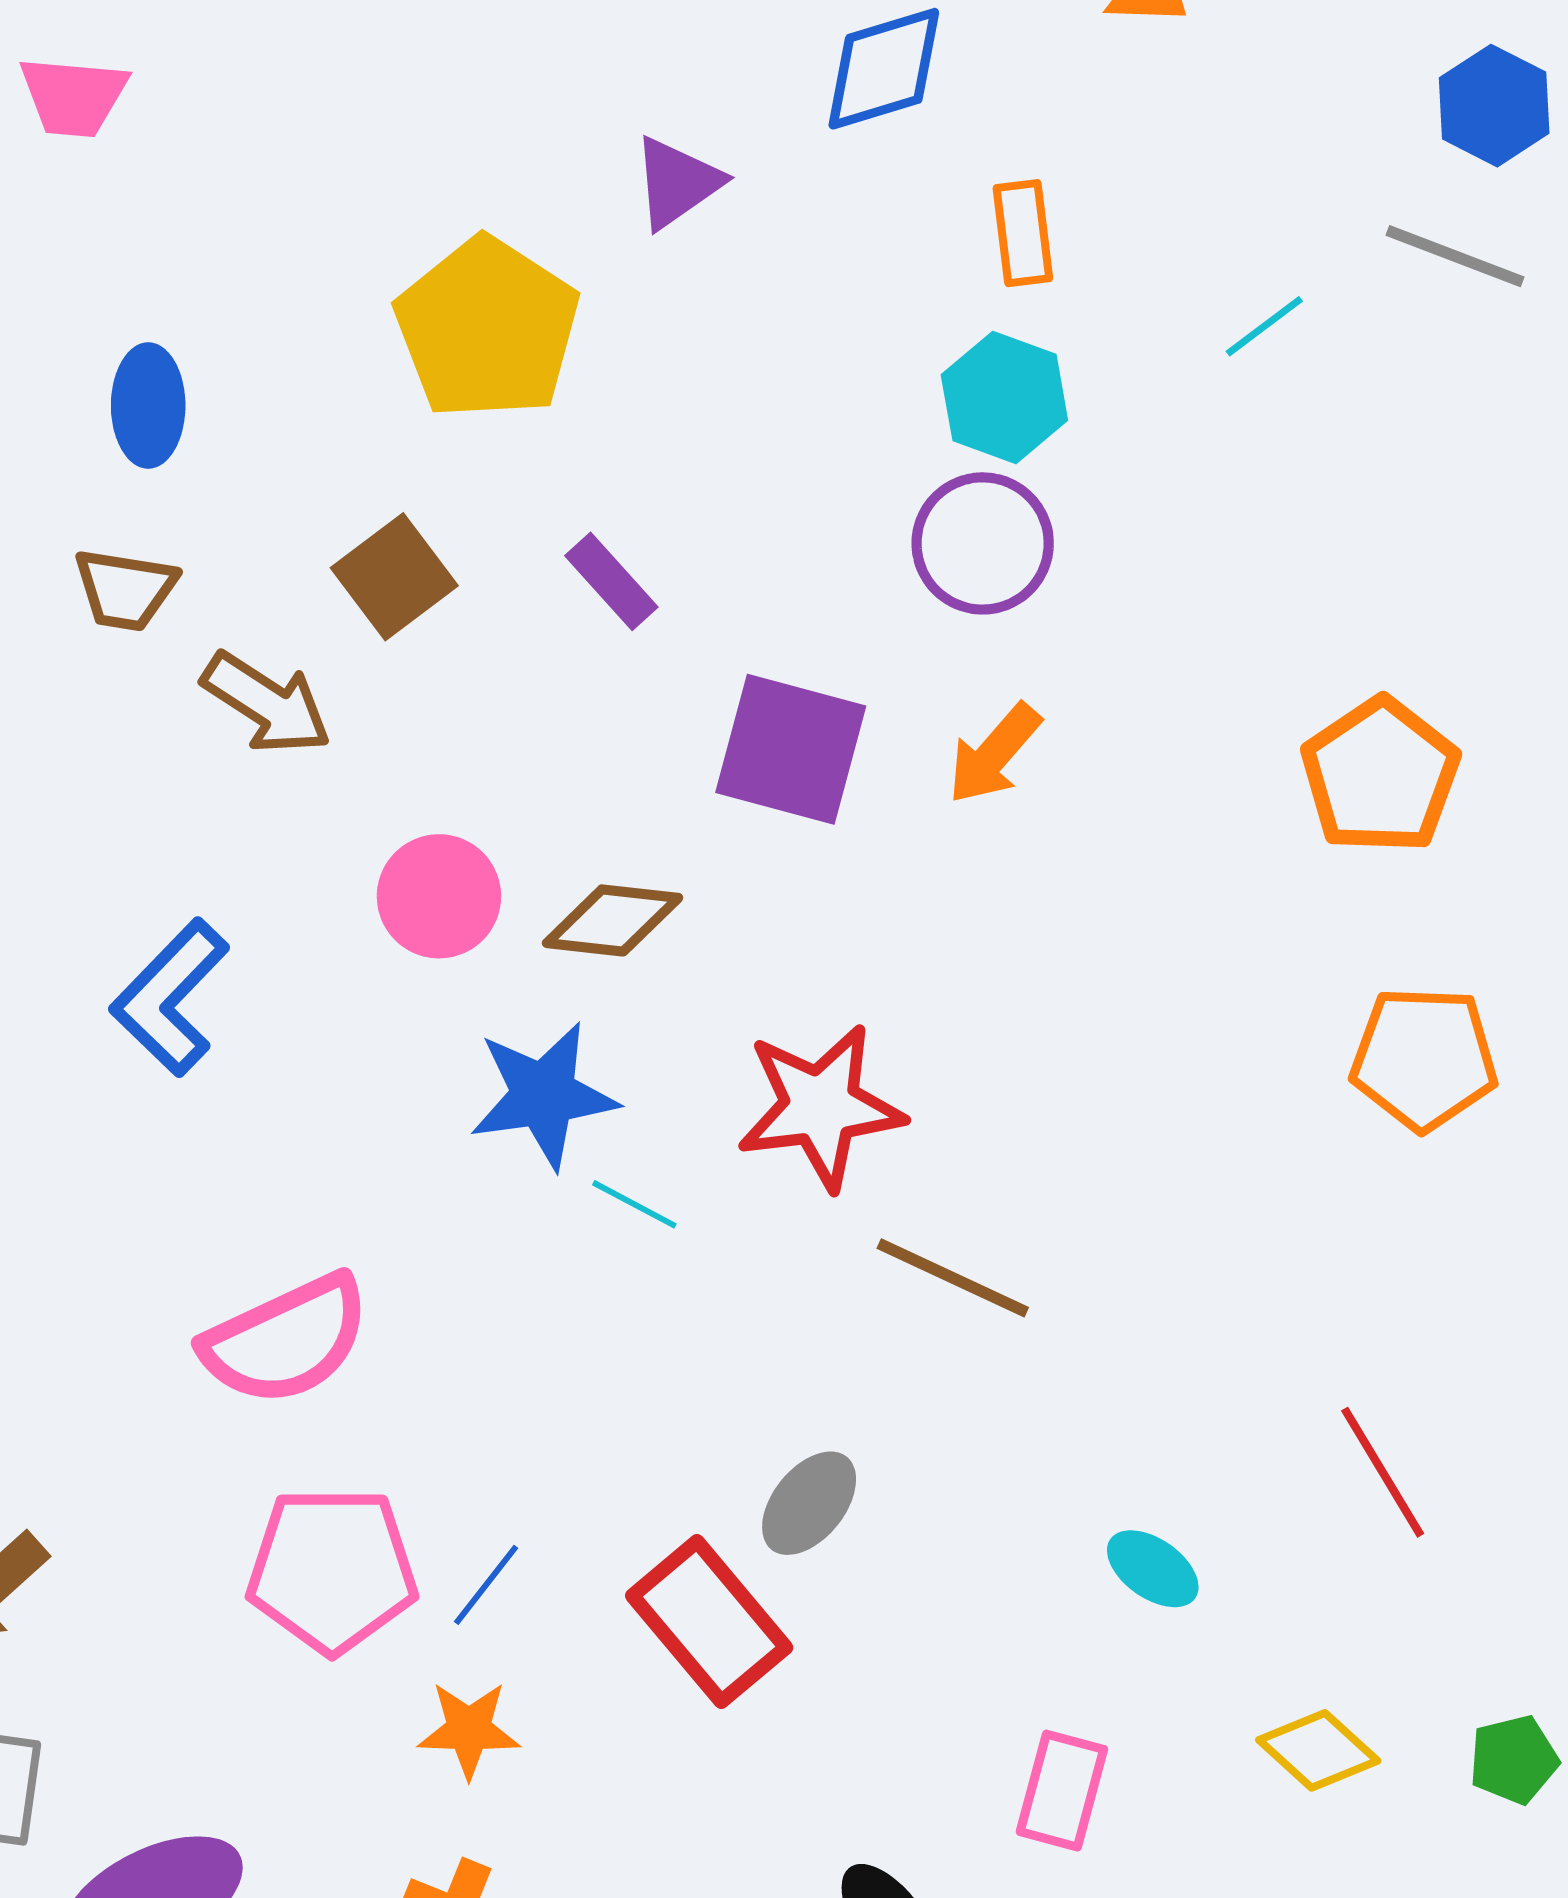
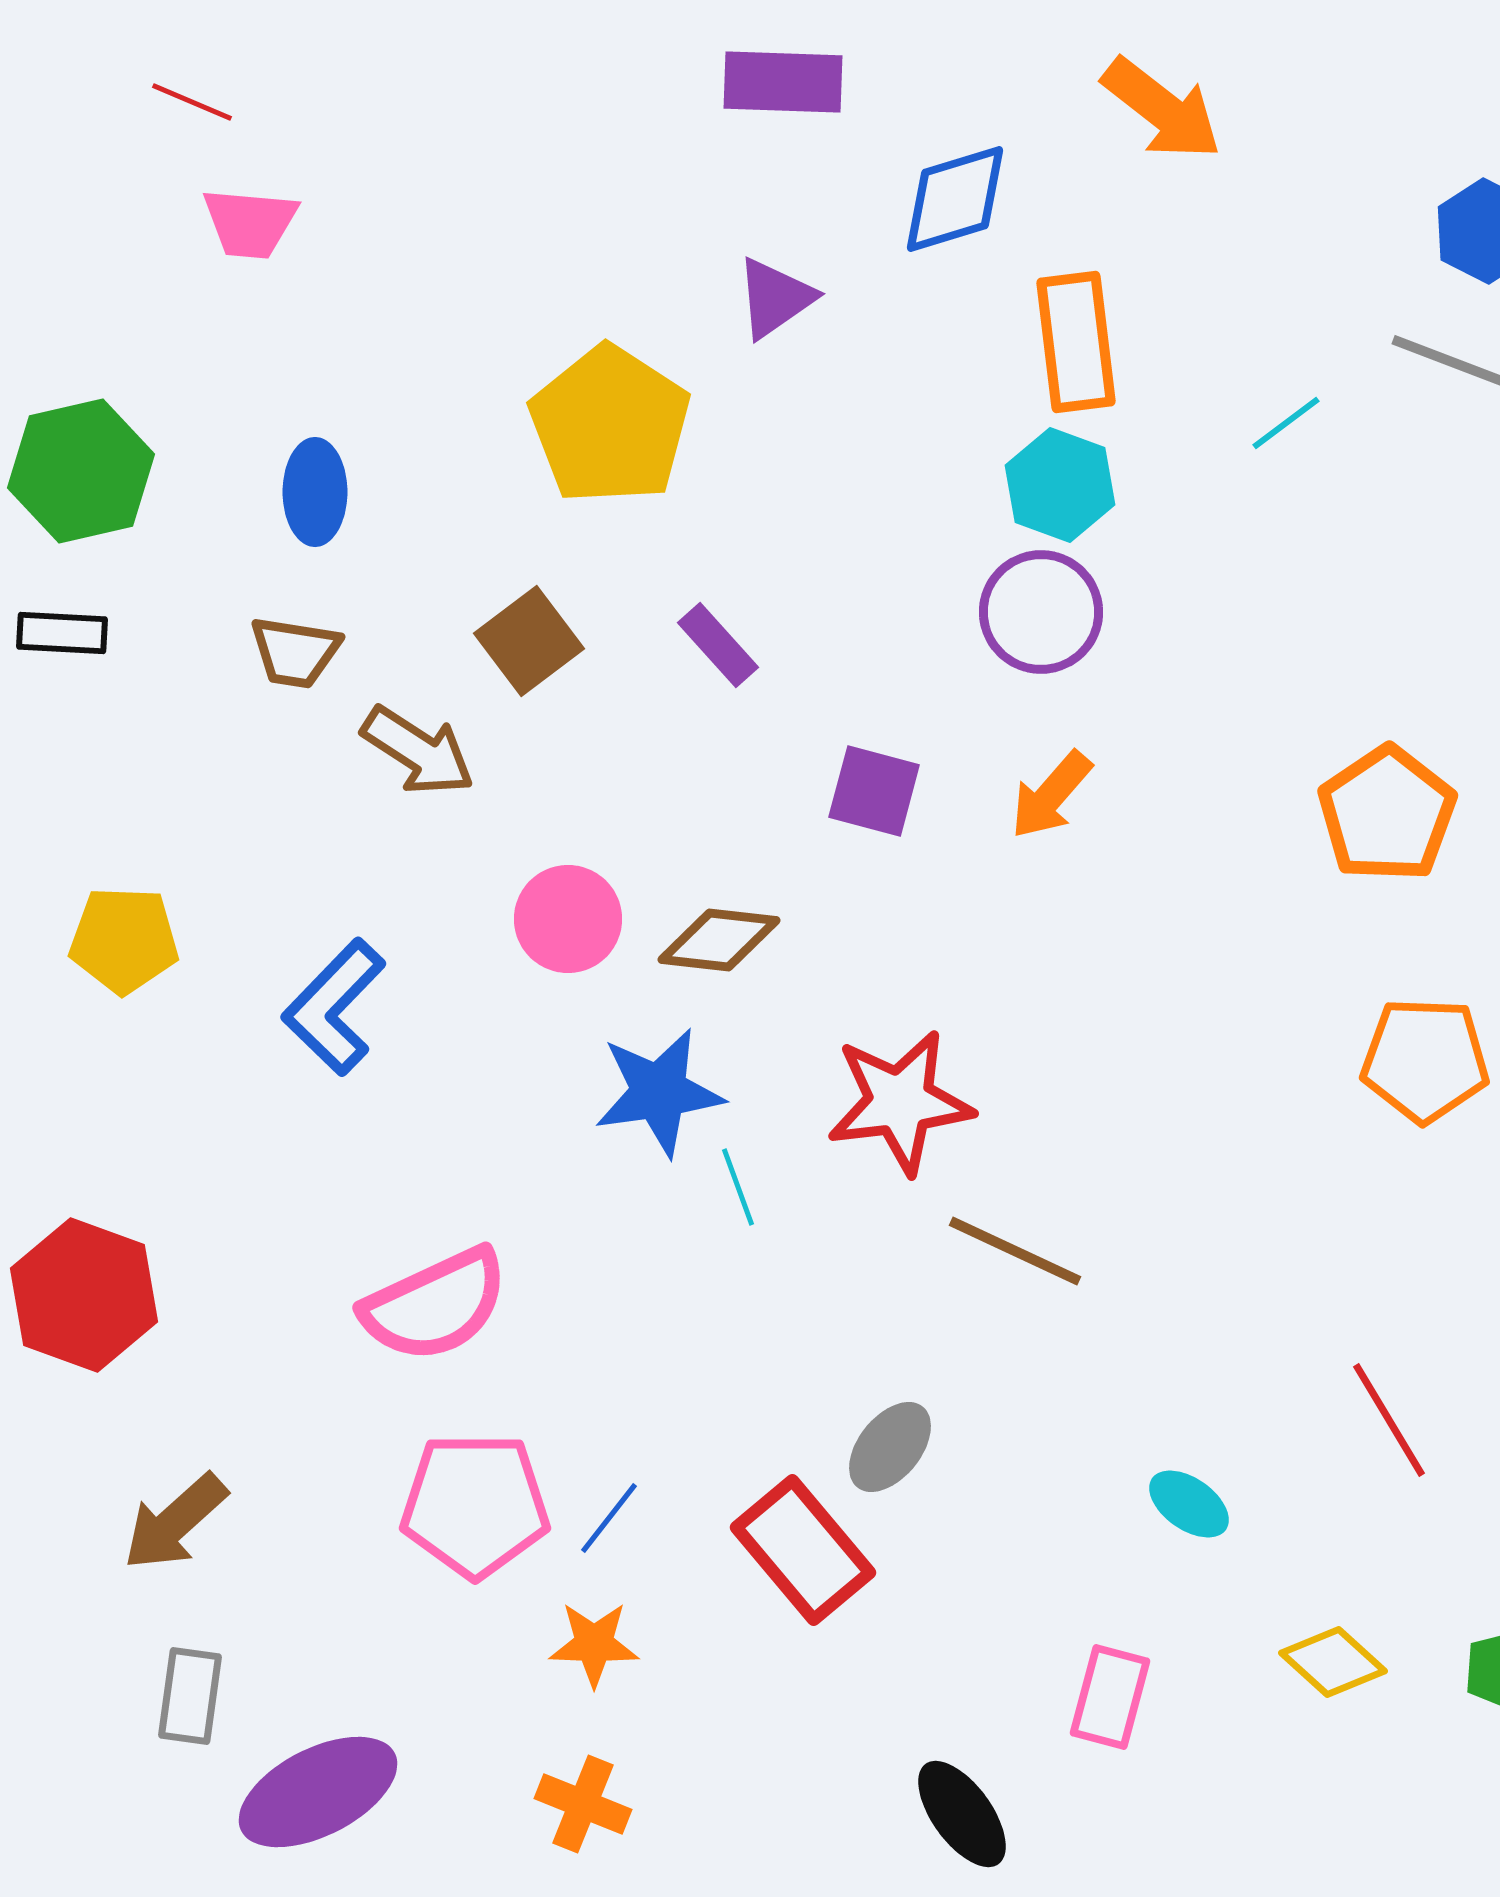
orange rectangle: (1023, 233) -> (1076, 342), size x1.5
purple square: (791, 749) -> (874, 791), size x0.7
cyan line: (634, 1204) -> (738, 1187), turned 42

